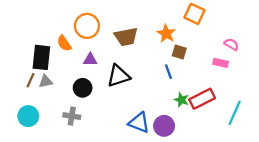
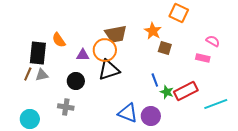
orange circle: (87, 26) -> (105, 50), moved
blue line: (168, 72) -> (155, 80), moved
cyan line: (235, 113) -> (216, 104), turned 45
cyan circle: (28, 116) -> (30, 119), moved

